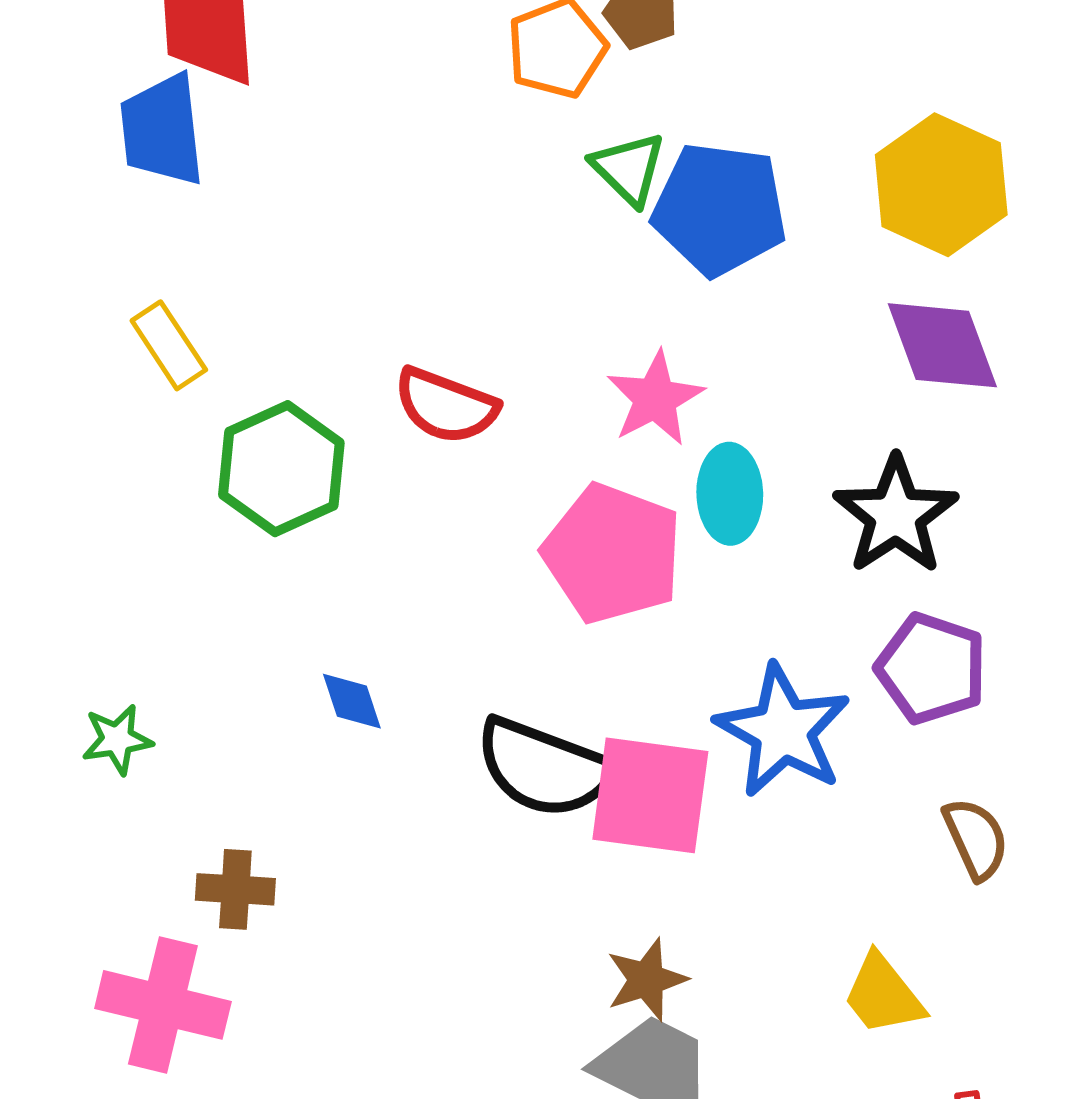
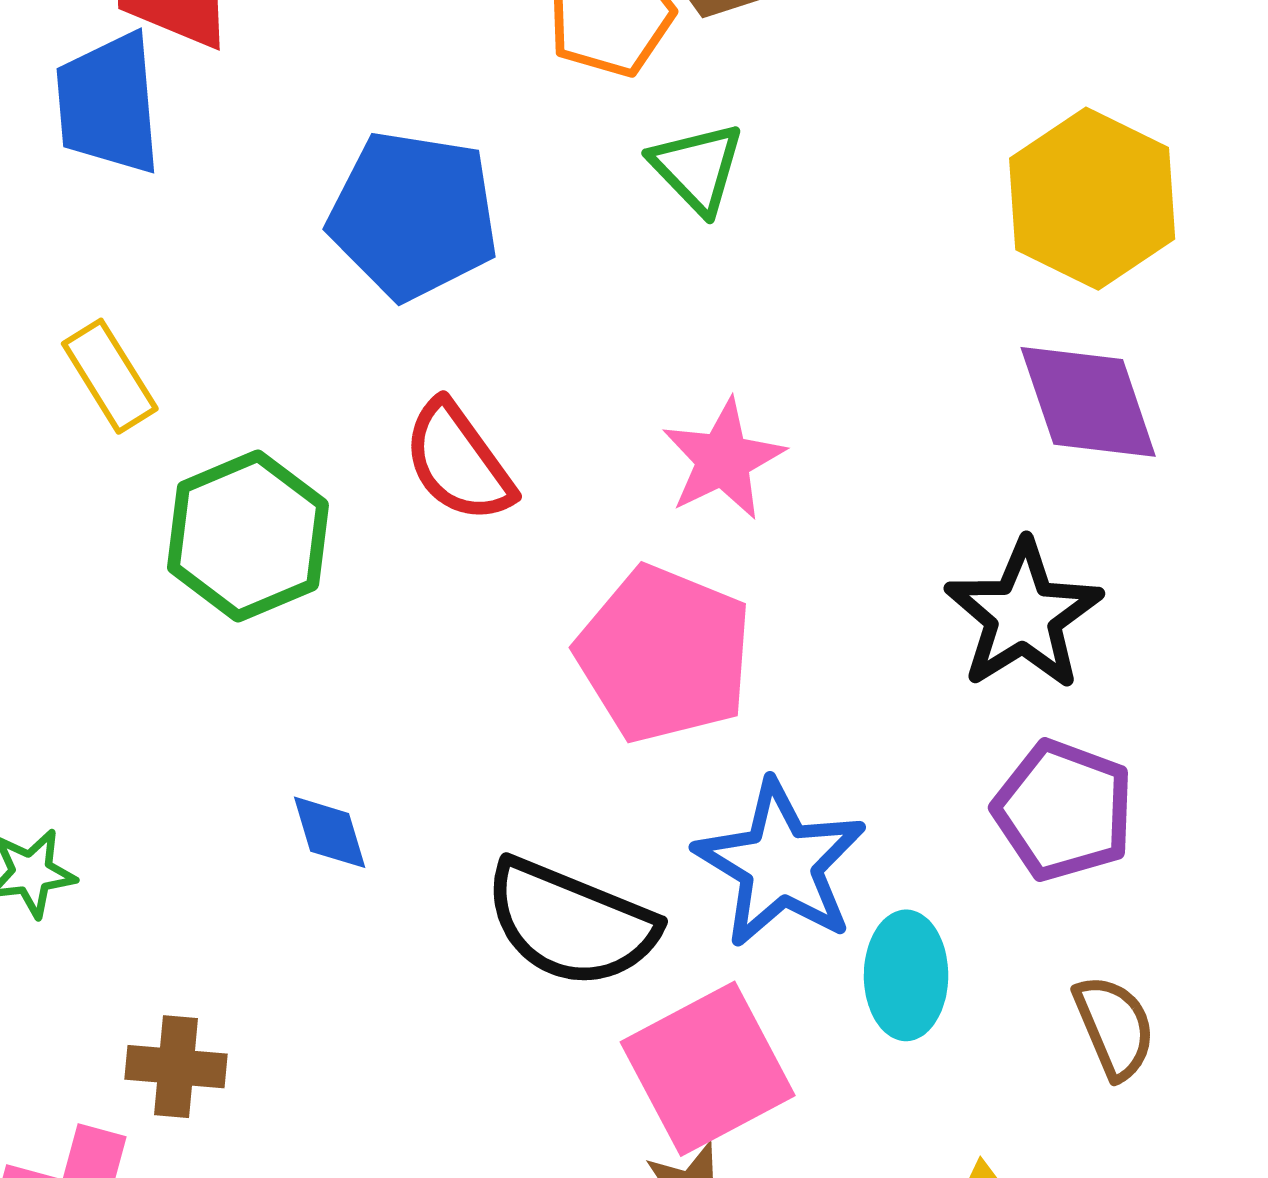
blue pentagon: (720, 209) -> (413, 215), moved
red semicircle: (446, 406) -> (458, 462), turned 32
cyan ellipse: (730, 494) -> (906, 975), moved
blue star: (783, 731) -> (780, 864), moved
pink square: (650, 795) -> (708, 1069), moved, turned -37

